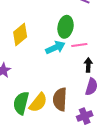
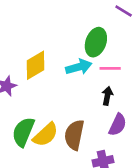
yellow diamond: (20, 34) -> (36, 65), moved
black arrow: (88, 65) -> (107, 96), moved

